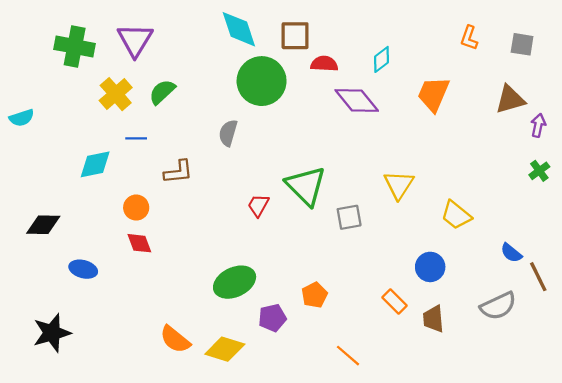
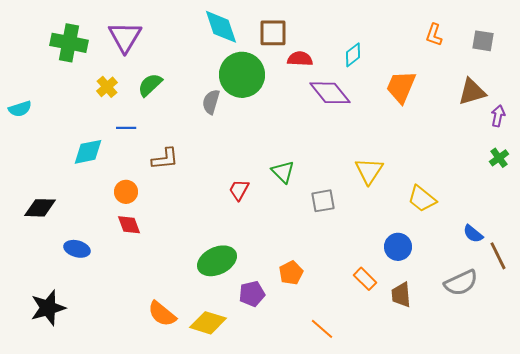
yellow cross: (116, 94) -> (107, 87), size x0.7
gray semicircle: (228, 133) -> (211, 102), moved
green triangle: (306, 186) -> (283, 172), size x0.6

